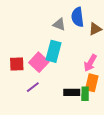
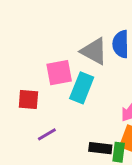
gray triangle: (59, 24) -> (94, 51), size x1.5
pink square: (39, 62) -> (59, 73), moved, turned 30

